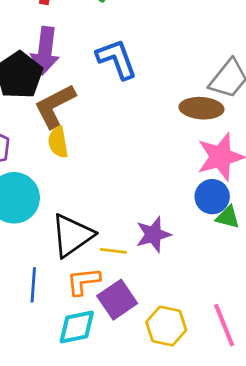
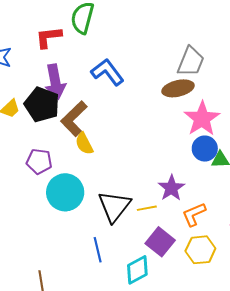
orange L-shape: (83, 281) -> (194, 214), moved

